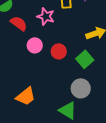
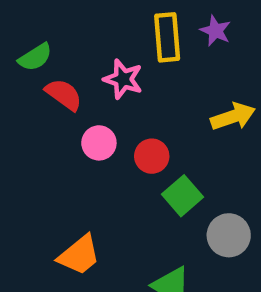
green square: (85, 59) -> (183, 196), moved
gray circle: (81, 88) -> (229, 235), moved

